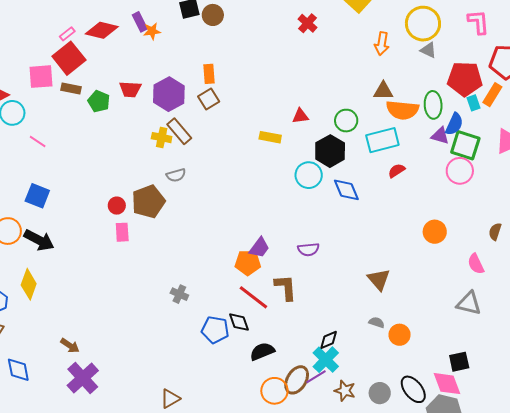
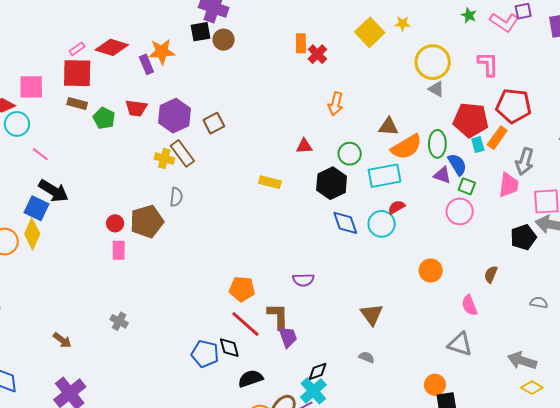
purple rectangle: (140, 22) -> (146, 64), moved
orange star: (152, 31) -> (162, 52), size x1.5
orange arrow: (382, 44) -> (336, 104), moved
red square: (69, 58) -> (77, 73), turned 36
orange rectangle: (209, 74) -> (301, 43), moved
pink square: (41, 77) -> (31, 87), moved
orange semicircle: (402, 110) -> (406, 147), turned -40
blue semicircle: (454, 124) -> (457, 164), turned -60
yellow rectangle: (270, 137) -> (270, 182), moved
green square: (465, 145) -> (467, 186), size x0.6
gray semicircle: (176, 175) -> (176, 197), turned -72
cyan circle: (309, 175) -> (382, 224), moved
black arrow: (39, 240) -> (54, 191), moved
purple trapezoid: (259, 248) -> (288, 337), moved, turned -60
yellow diamond: (29, 284) -> (32, 234), moved
gray cross: (179, 294) -> (119, 321), moved
orange circle: (400, 335) -> (435, 385), moved
brown arrow: (70, 346) -> (62, 340), moved

